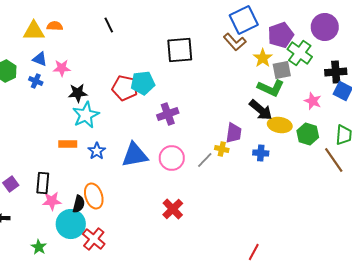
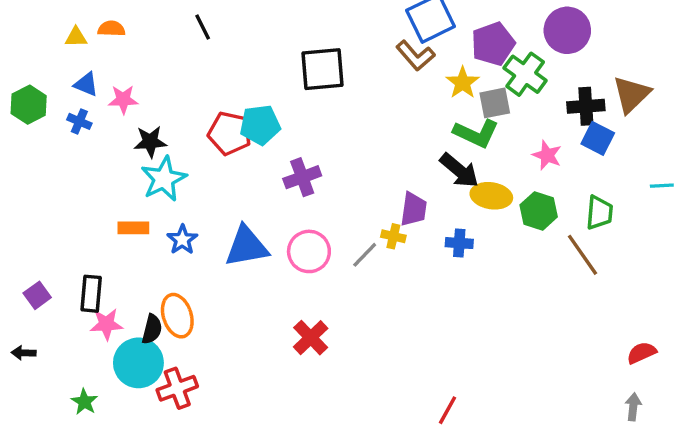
yellow triangle: (34, 31) -> (76, 37), size x0.6
red cross: (94, 239) -> (177, 388), turned 30

